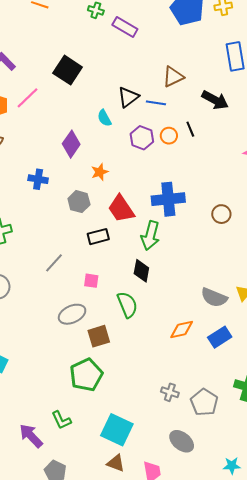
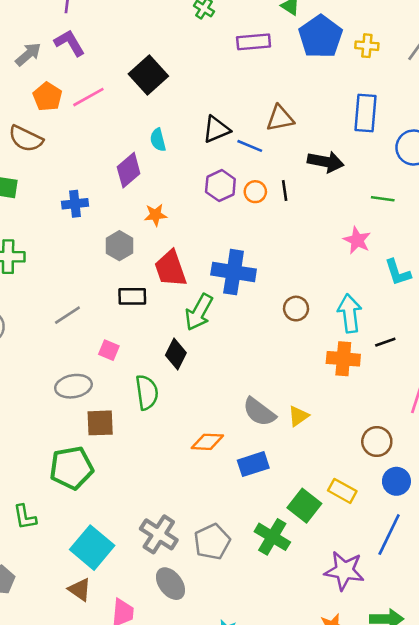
purple rectangle: (125, 27) -> (254, 42), moved, turned -50
black arrow: (215, 100) -> (326, 162), turned -32
cyan semicircle: (104, 118) -> (158, 140), moved
blue cross: (38, 179) -> (75, 204), turned -30
gray cross: (170, 392) -> (159, 534), moved, size x1.6

